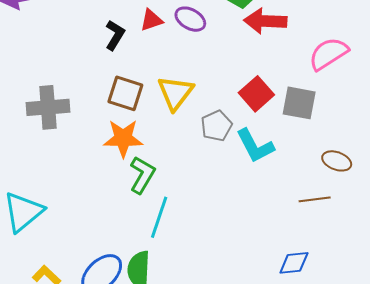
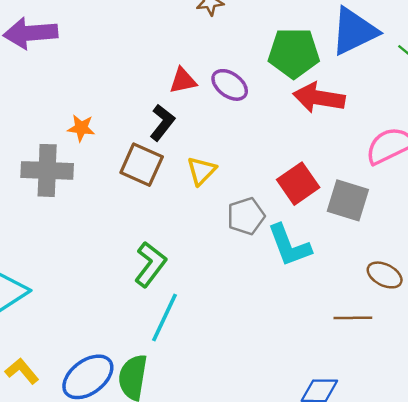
black L-shape: (115, 35) -> (162, 123), moved
yellow triangle: (175, 93) -> (201, 171), size x0.7
orange star: (123, 138) -> (81, 128), moved, size x0.6

